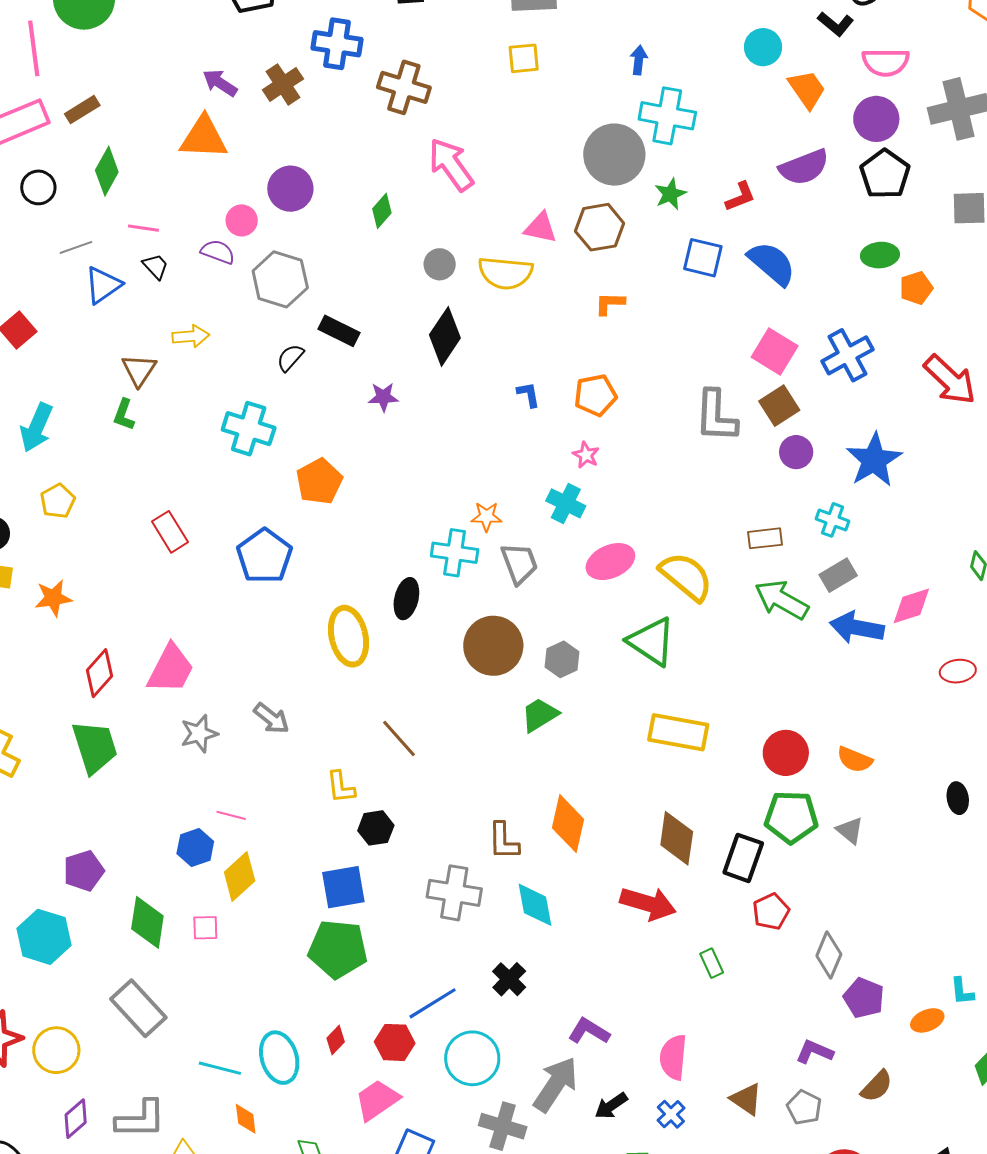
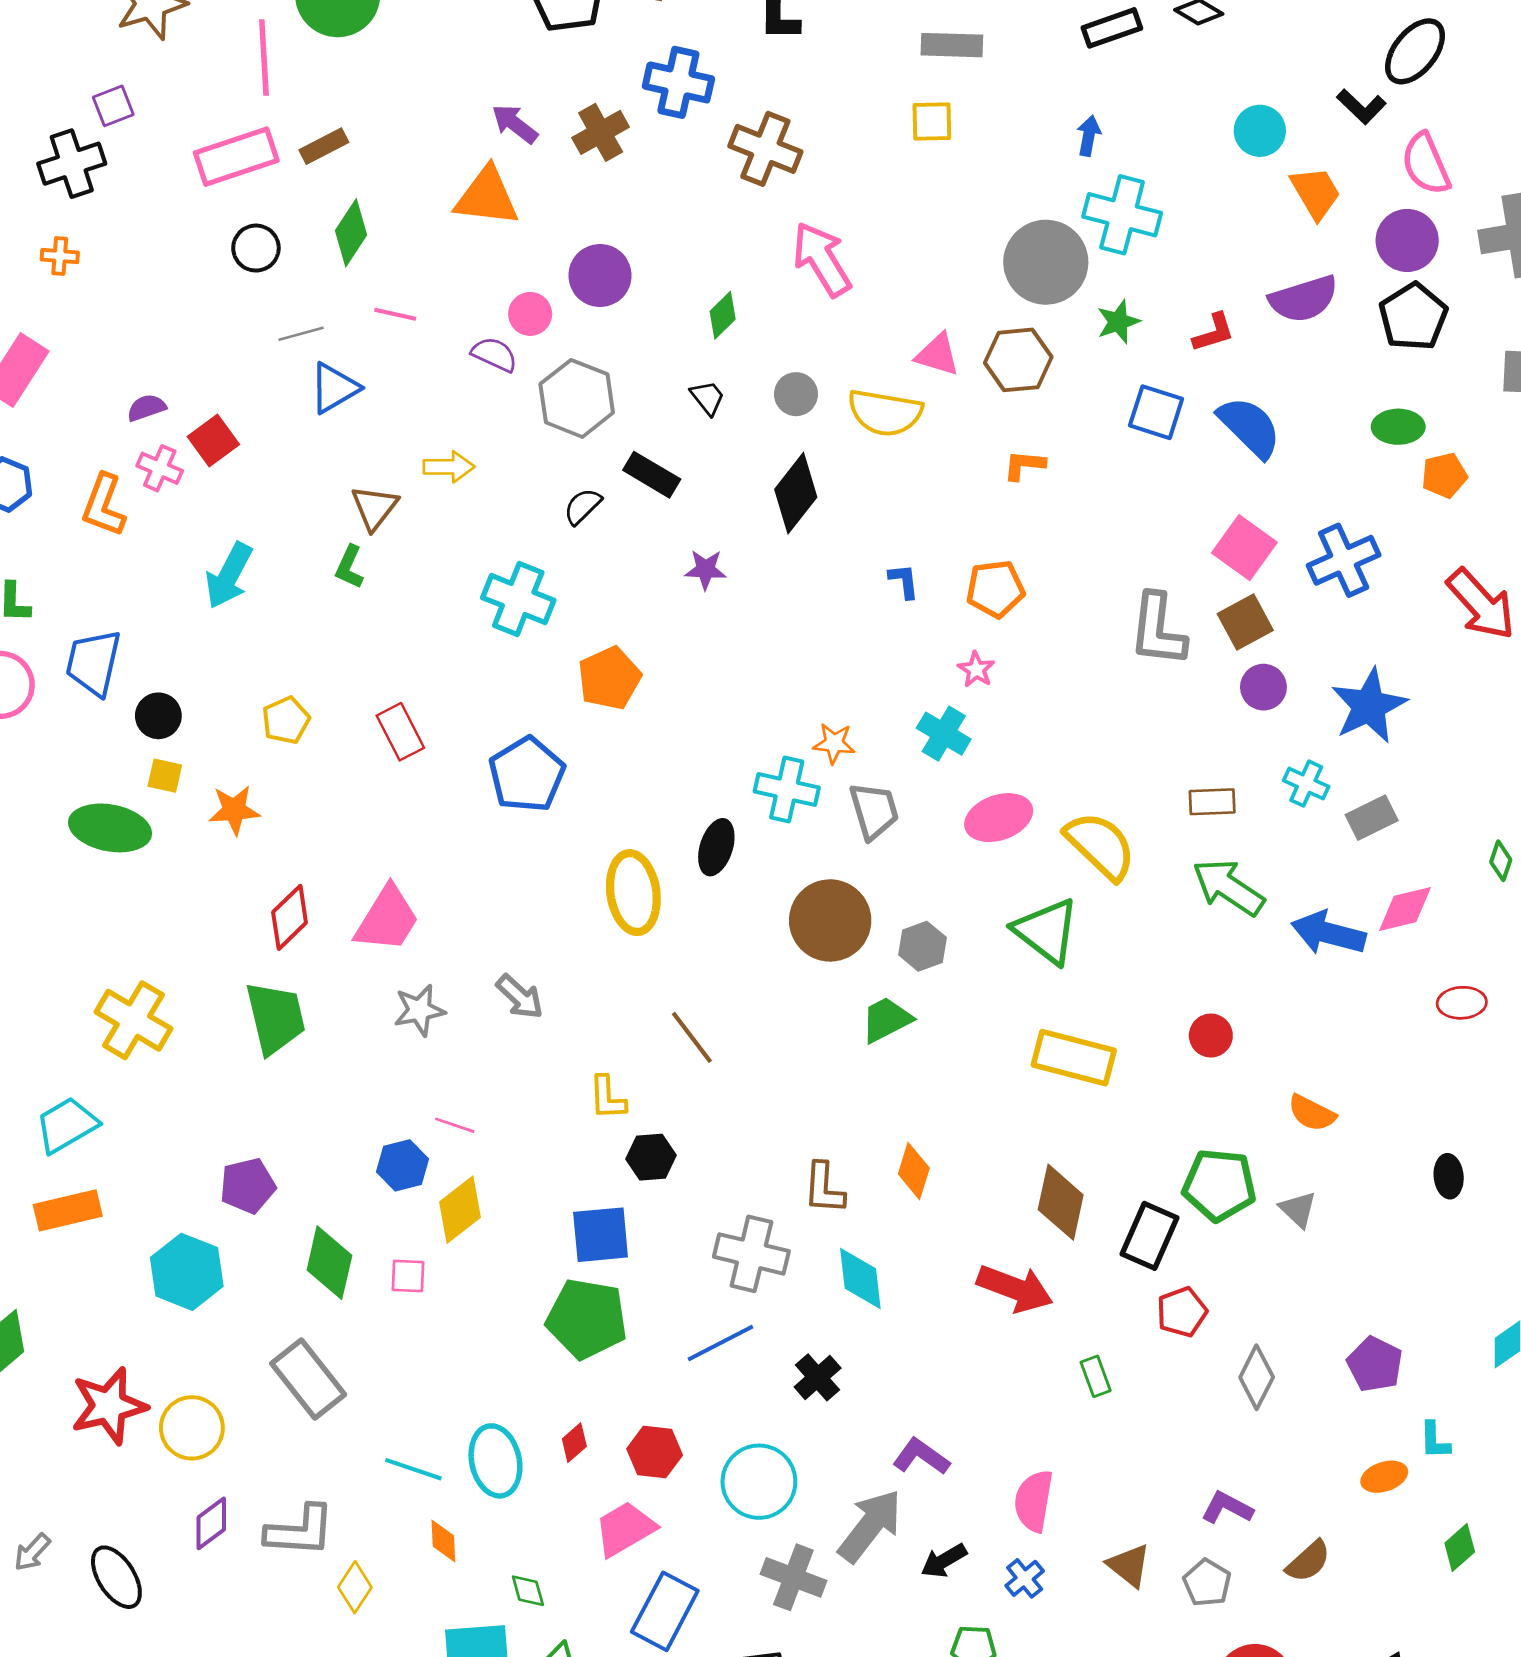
pink semicircle: (886, 62) -> (1426, 164), turned 63
black trapezoid: (155, 266) -> (708, 398), moved
yellow pentagon: (58, 501) -> (286, 720), moved
gray rectangle: (838, 575) -> (1372, 818), moved
red circle: (786, 753) -> (1211, 1036), moved, size x0.7
orange diamond: (568, 824) -> (914, 1171), size x0.7
purple pentagon: (864, 998) -> (1375, 1364), moved
blue line: (433, 1003) -> (721, 1343), moved

